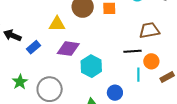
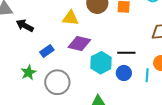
blue rectangle: (34, 47) -> (47, 51), moved
black line: (132, 51) -> (126, 53), moved
blue circle: (115, 93) -> (124, 73), moved

